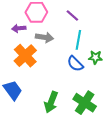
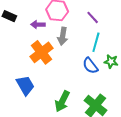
gray arrow: (45, 37) -> (63, 36), turned 84

